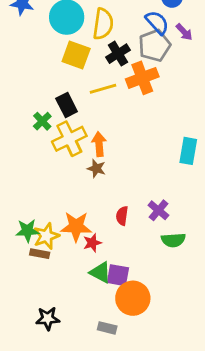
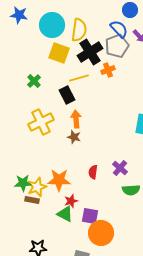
black cross: (118, 54) -> (90, 52), size x1.4
orange cross: (142, 78) -> (108, 70), size x0.6
black rectangle: (67, 105) -> (67, 95), moved
green cross: (42, 121) -> (34, 81), moved
yellow cross: (69, 139) -> (41, 122), moved
red star: (92, 243) -> (71, 201), moved
green triangle: (100, 273) -> (65, 214), moved

